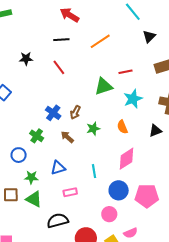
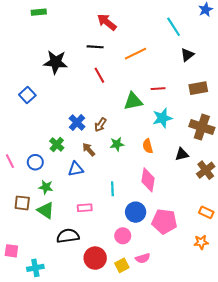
black star: (26, 59) -> (56, 62), size x1.6
red line: (59, 67) -> (99, 75), moved
pink diamond: (127, 159) -> (148, 180), turned -55
blue triangle: (58, 168) -> (76, 169), moved

